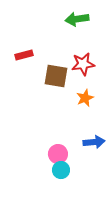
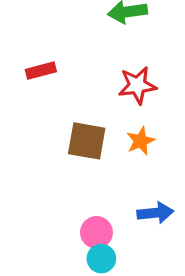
brown square: (56, 76) -> (87, 141), moved

